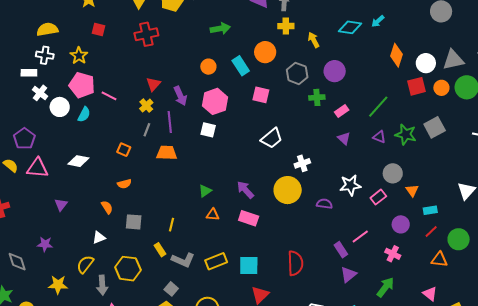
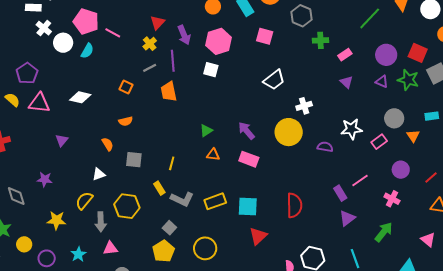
purple circle: (335, 71) -> (386, 55), moved
red square: (416, 86) -> (418, 53), moved, turned 36
green line: (378, 107) -> (370, 18), moved
gray line: (147, 130) -> (150, 68), turned 40
orange trapezoid: (167, 153) -> (169, 92), turned -105
cyan rectangle: (430, 210) -> (432, 116), moved

